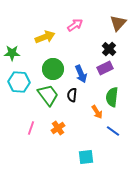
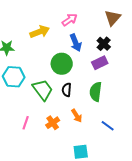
green circle: (53, 69) -> (62, 64), moved
blue arrow: (81, 74) -> (76, 43), moved
green semicircle: (112, 97) -> (96, 92), moved
orange arrow: (97, 112) -> (77, 116), moved

